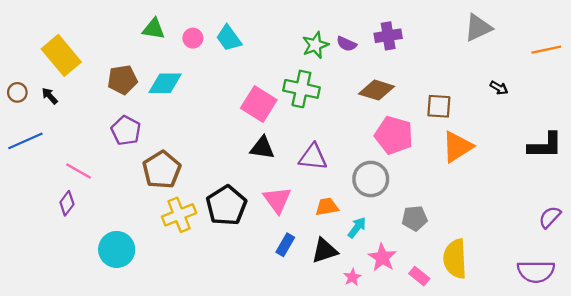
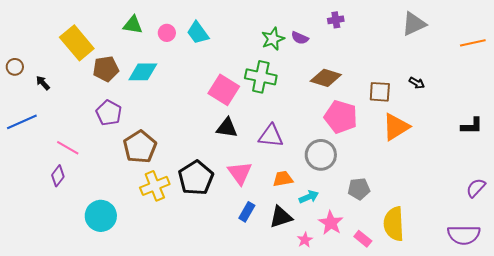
purple cross: (388, 36) -> (336, 20), moved, size x0.7
yellow rectangle: (61, 55) -> (77, 43), moved
black arrow: (499, 88) -> (417, 83), moved
brown circle: (17, 92) -> (15, 67), moved
black L-shape: (545, 146) -> (472, 126), size x0.7
cyan arrow: (357, 228) -> (309, 197), turned 30

